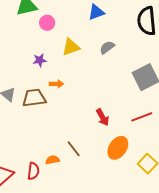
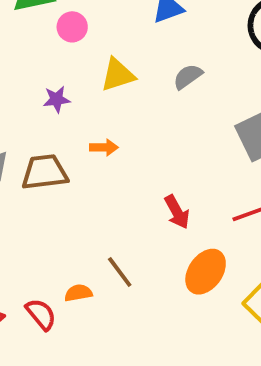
orange arrow: (56, 84) -> (104, 147), moved
red semicircle: (33, 171) -> (41, 314), turned -48

